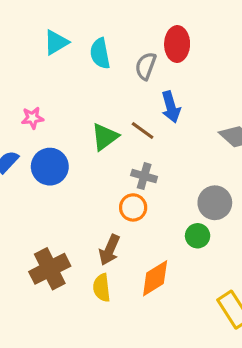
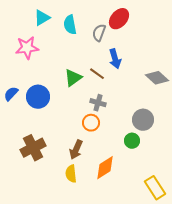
red ellipse: (177, 44) -> (119, 19), turned 40
pink star: (32, 118) -> (27, 48), moved, size x1.6
brown cross: (50, 269) -> (33, 148), moved

